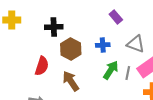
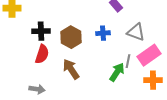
black cross: (54, 27) -> (41, 31), moved
green arrow: (111, 70) -> (117, 72), moved

